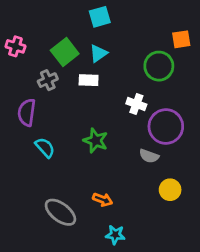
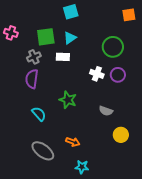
orange square: (181, 39) -> (129, 15), moved
green square: (65, 52) -> (46, 37), turned 30
purple semicircle: (27, 112) -> (32, 79), moved
purple circle: (166, 126) -> (118, 75), moved, size x0.6
cyan semicircle: (45, 148) -> (39, 114), moved

